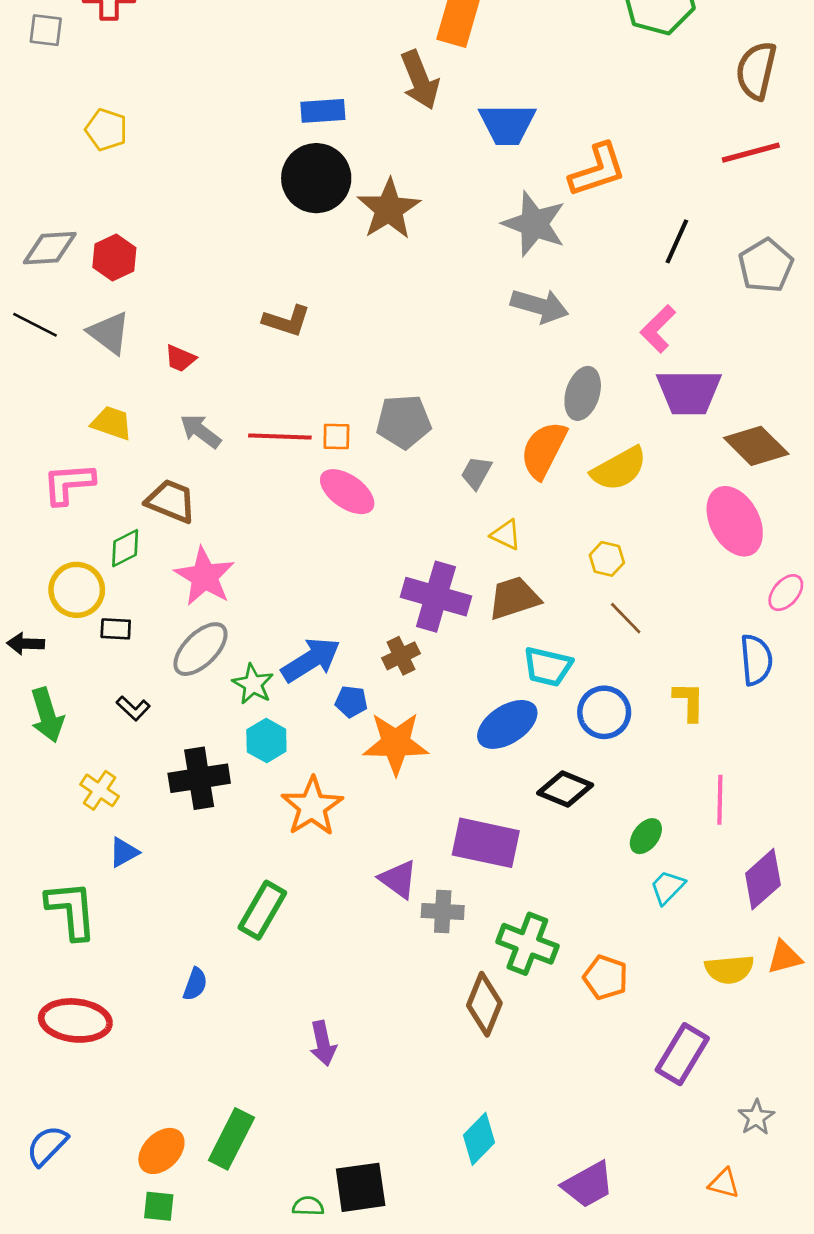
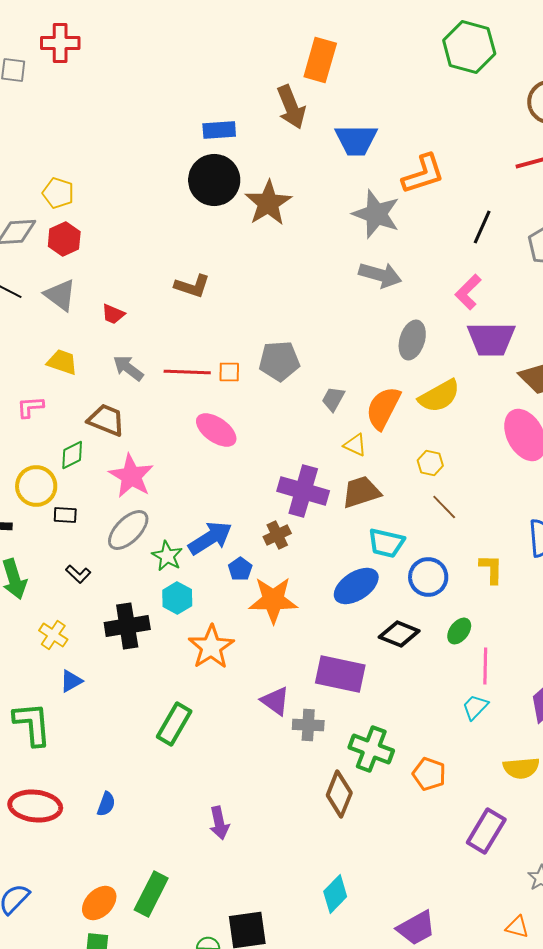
yellow pentagon: (106, 130) -> (58, 193), moved
orange semicircle: (544, 450) -> (383, 408), moved
pink L-shape: (69, 484) -> (30, 407), size x0.7
pink ellipse: (347, 492) -> (216, 430), moved
blue pentagon: (351, 702) -> (240, 569), turned 30
pink line: (720, 800) -> (485, 666), moved
green ellipse: (646, 836) -> (459, 631), moved
blue semicircle: (195, 984) -> (106, 804), moved

